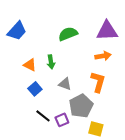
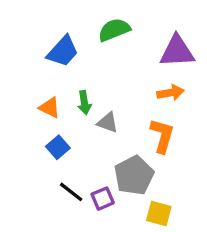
blue trapezoid: (17, 31) -> (63, 51), moved
green semicircle: (68, 34) -> (114, 30), moved
gray triangle: (65, 84) -> (108, 122), moved

